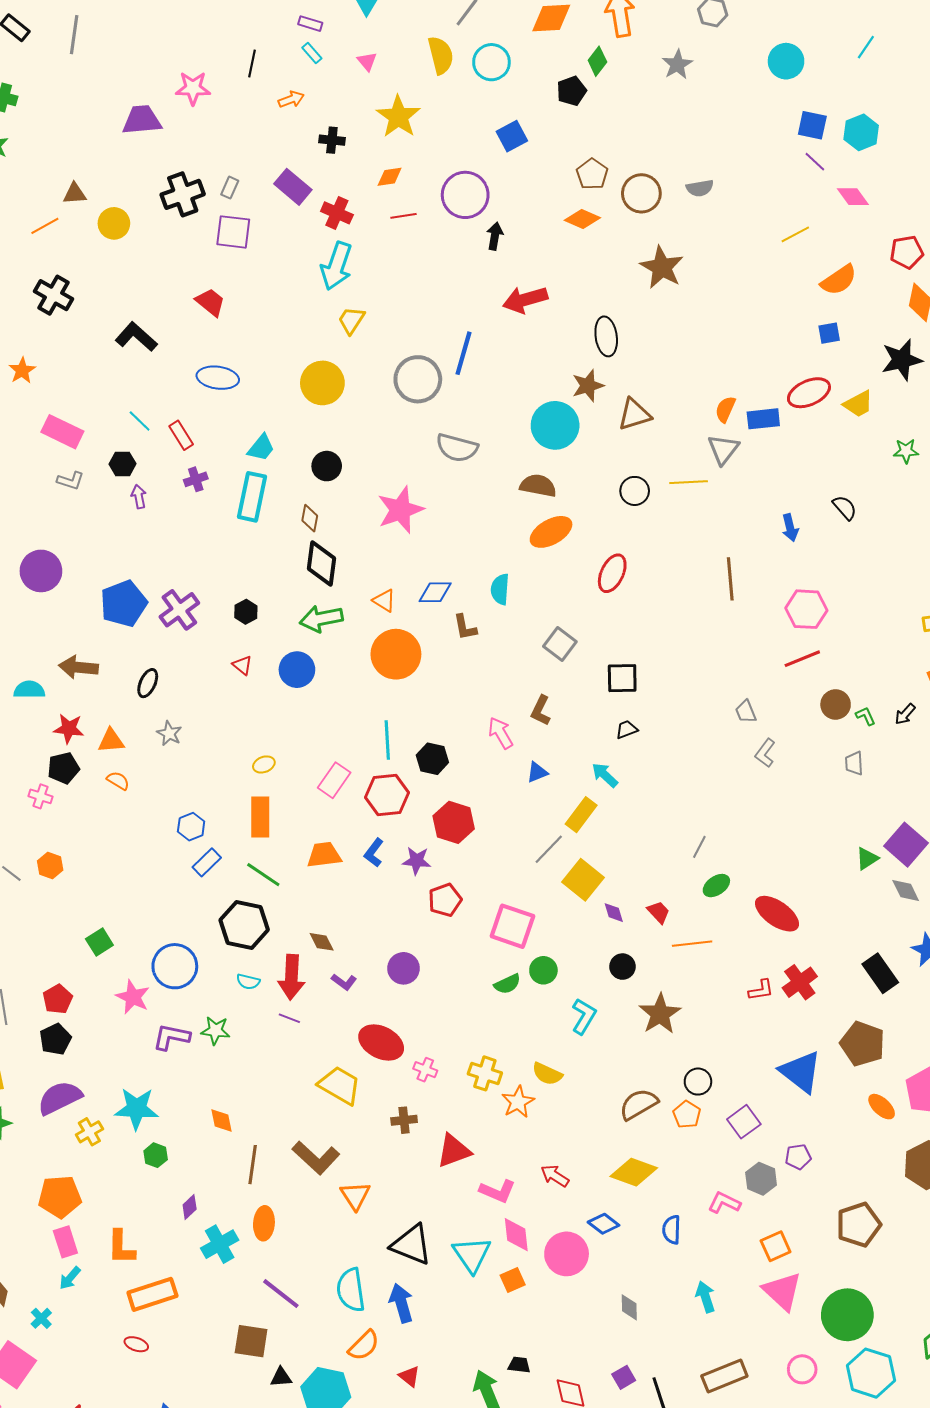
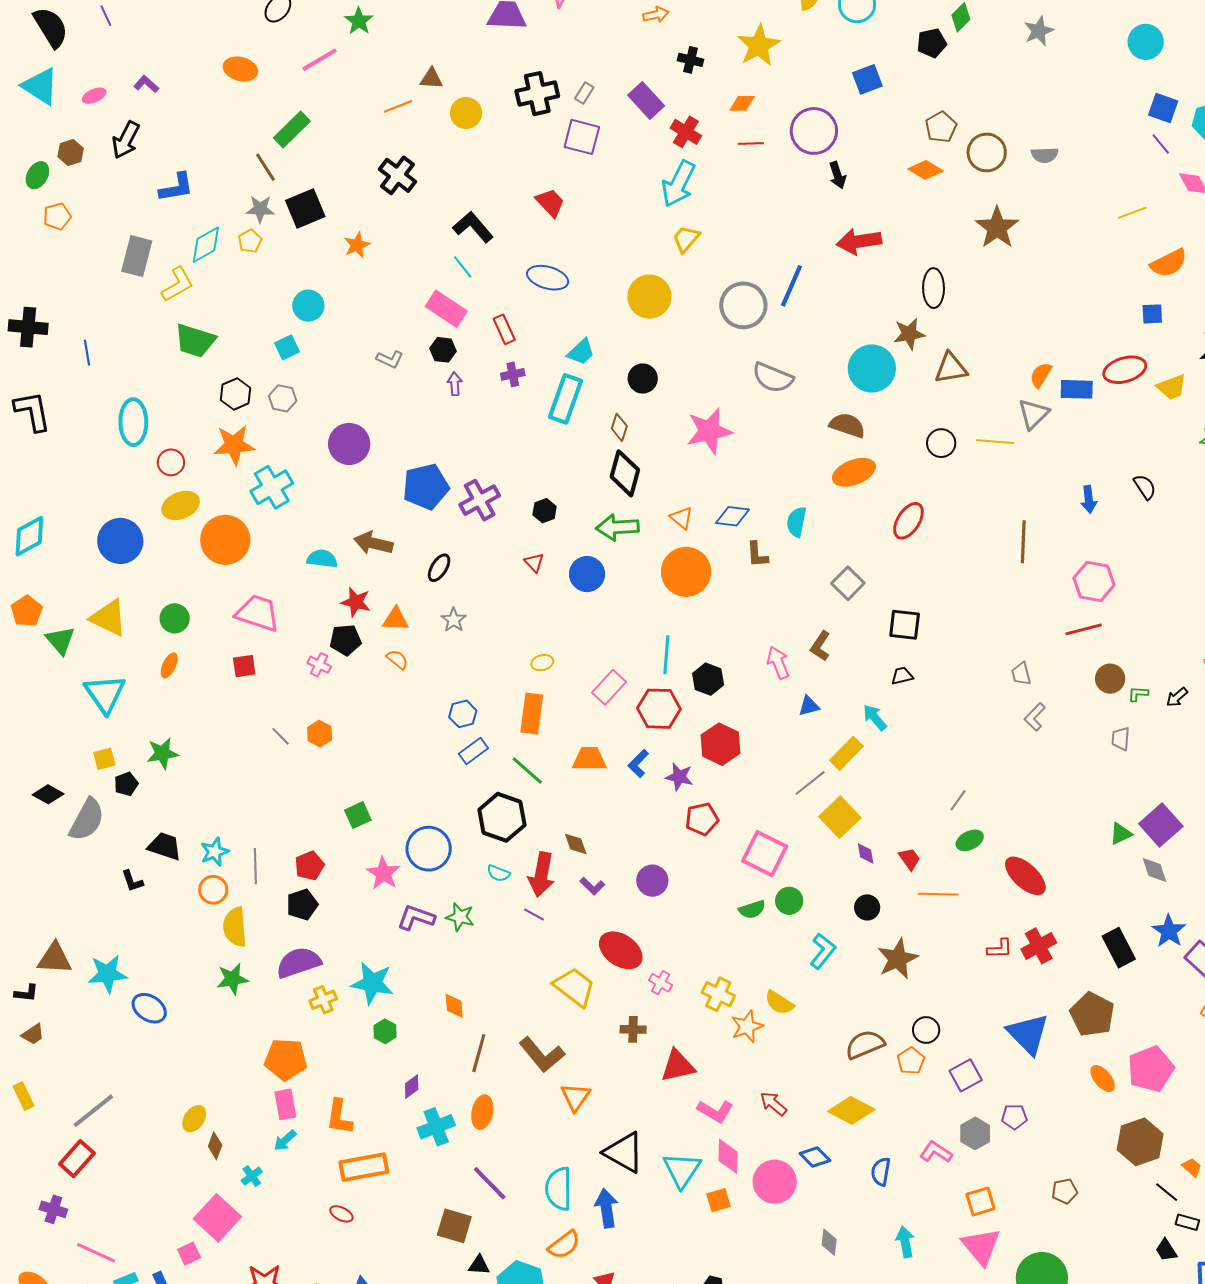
black arrow: (495, 236) -> (838, 175), turned 144
cyan line: (140, 421) -> (463, 267), moved
pink rectangle: (62, 432) -> (446, 309), moved
green L-shape: (866, 716) -> (1138, 694), turned -70
brown pentagon: (859, 1225) -> (1065, 1191), size x0.6

